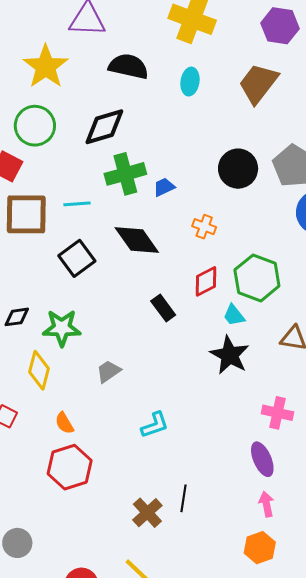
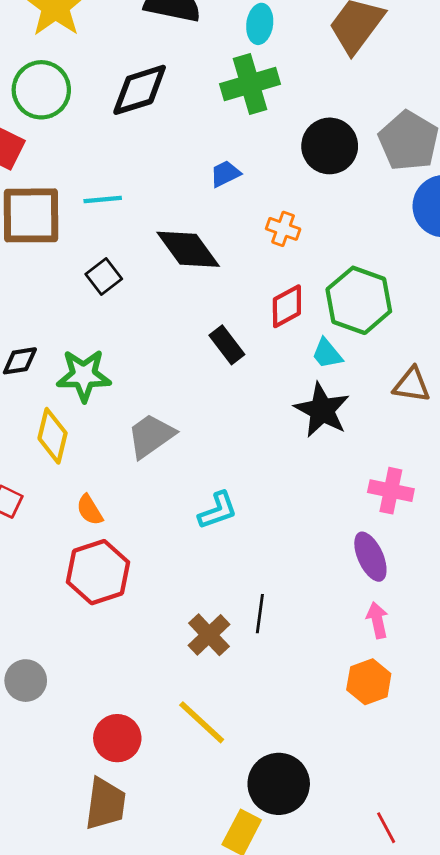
green cross: (125, 174) -> (250, 84), moved
black square: (77, 258) -> (104, 277), size x0.7
gray trapezoid: (108, 371) -> (151, 436), size x1.4

